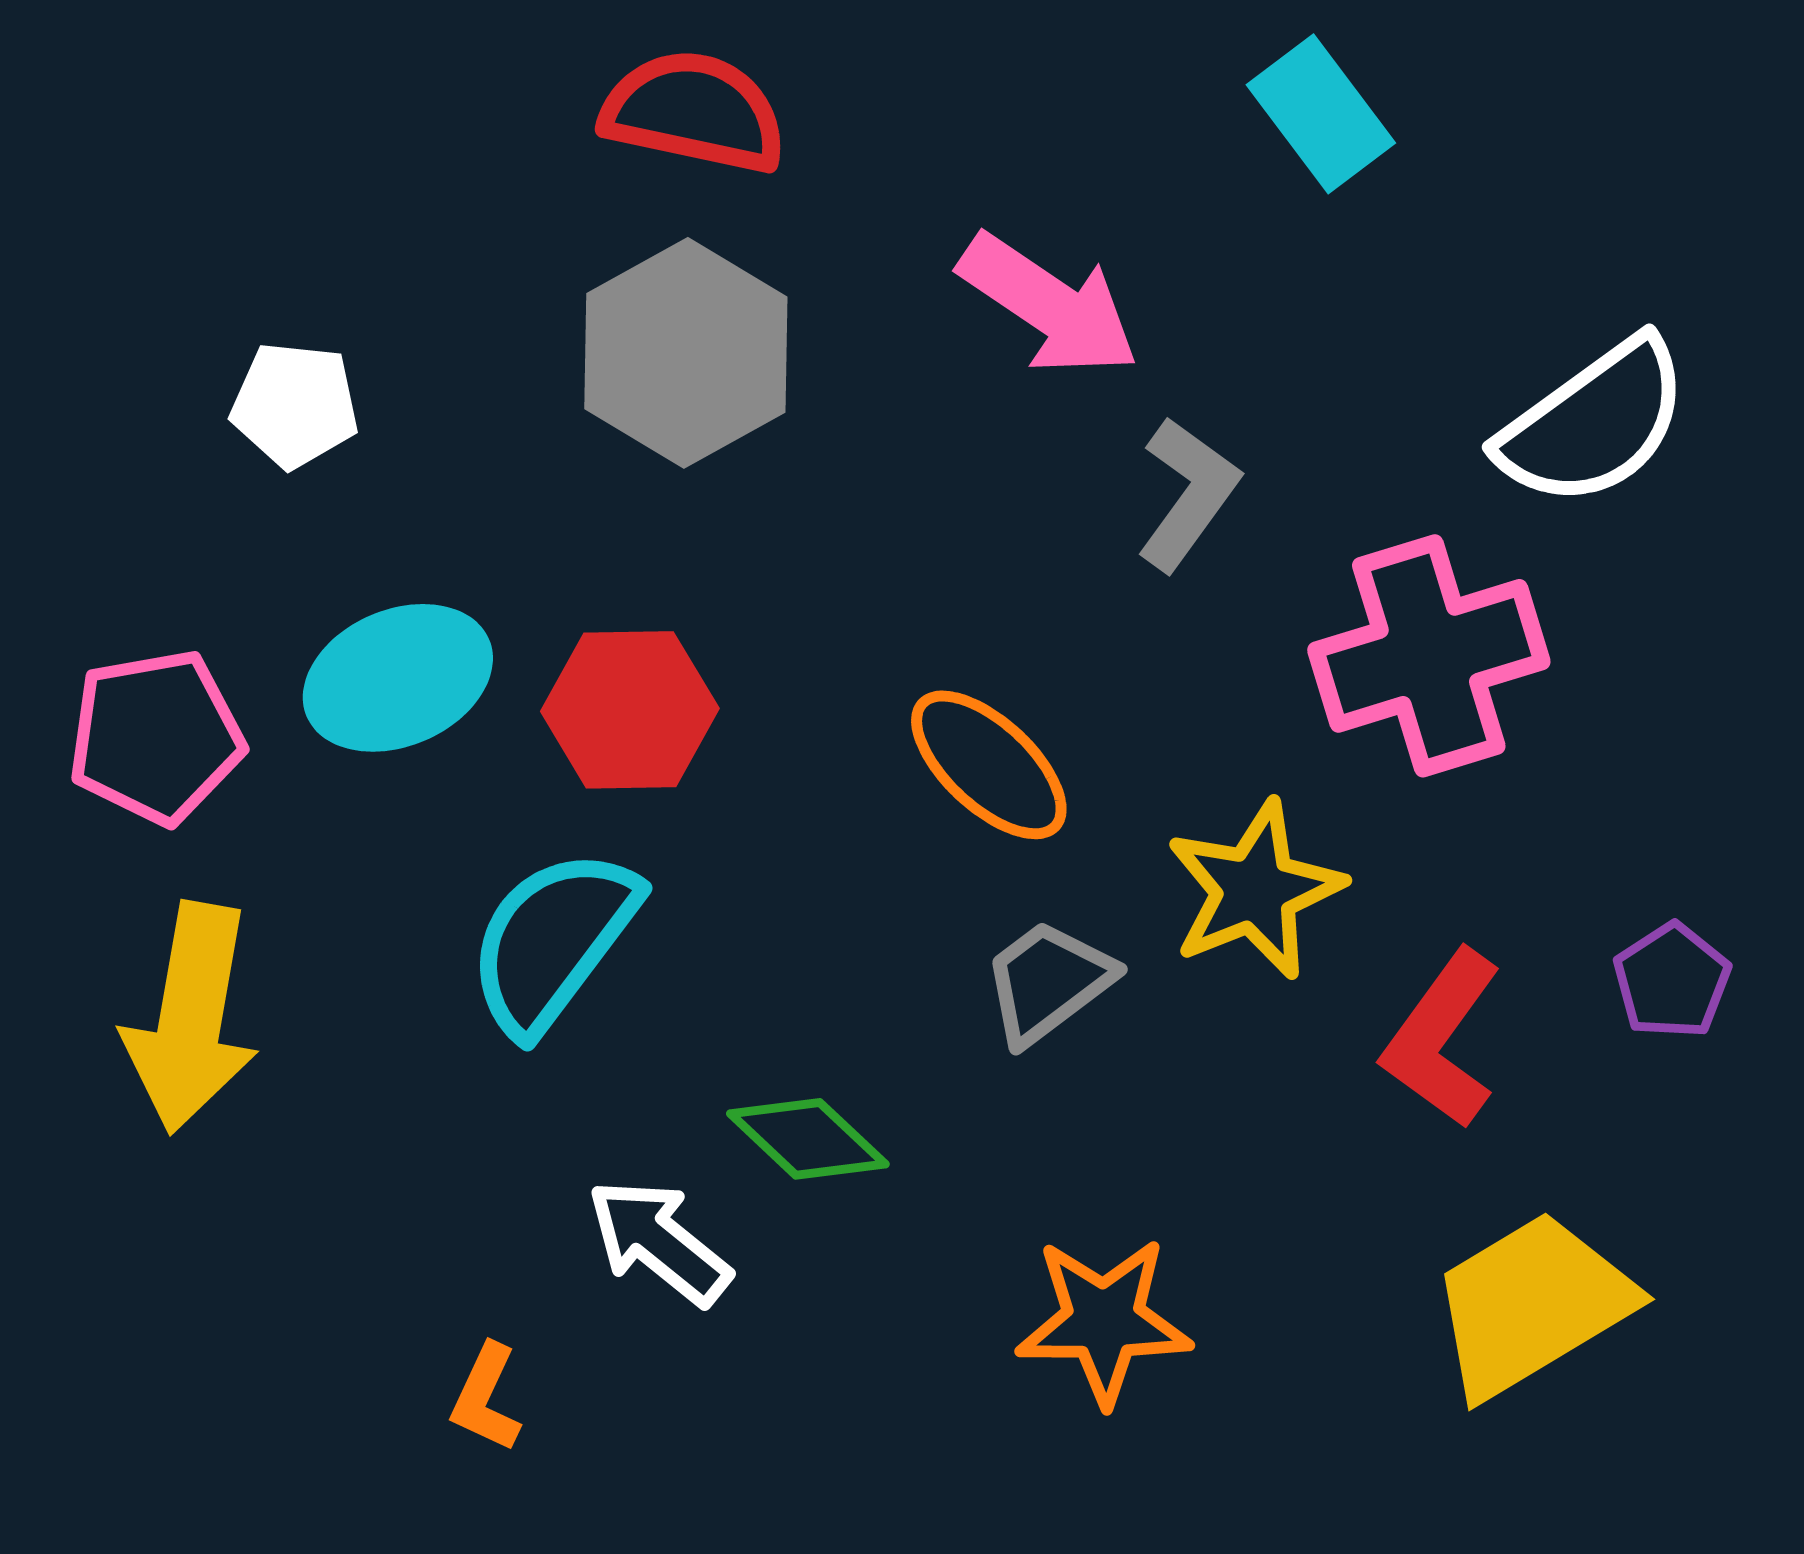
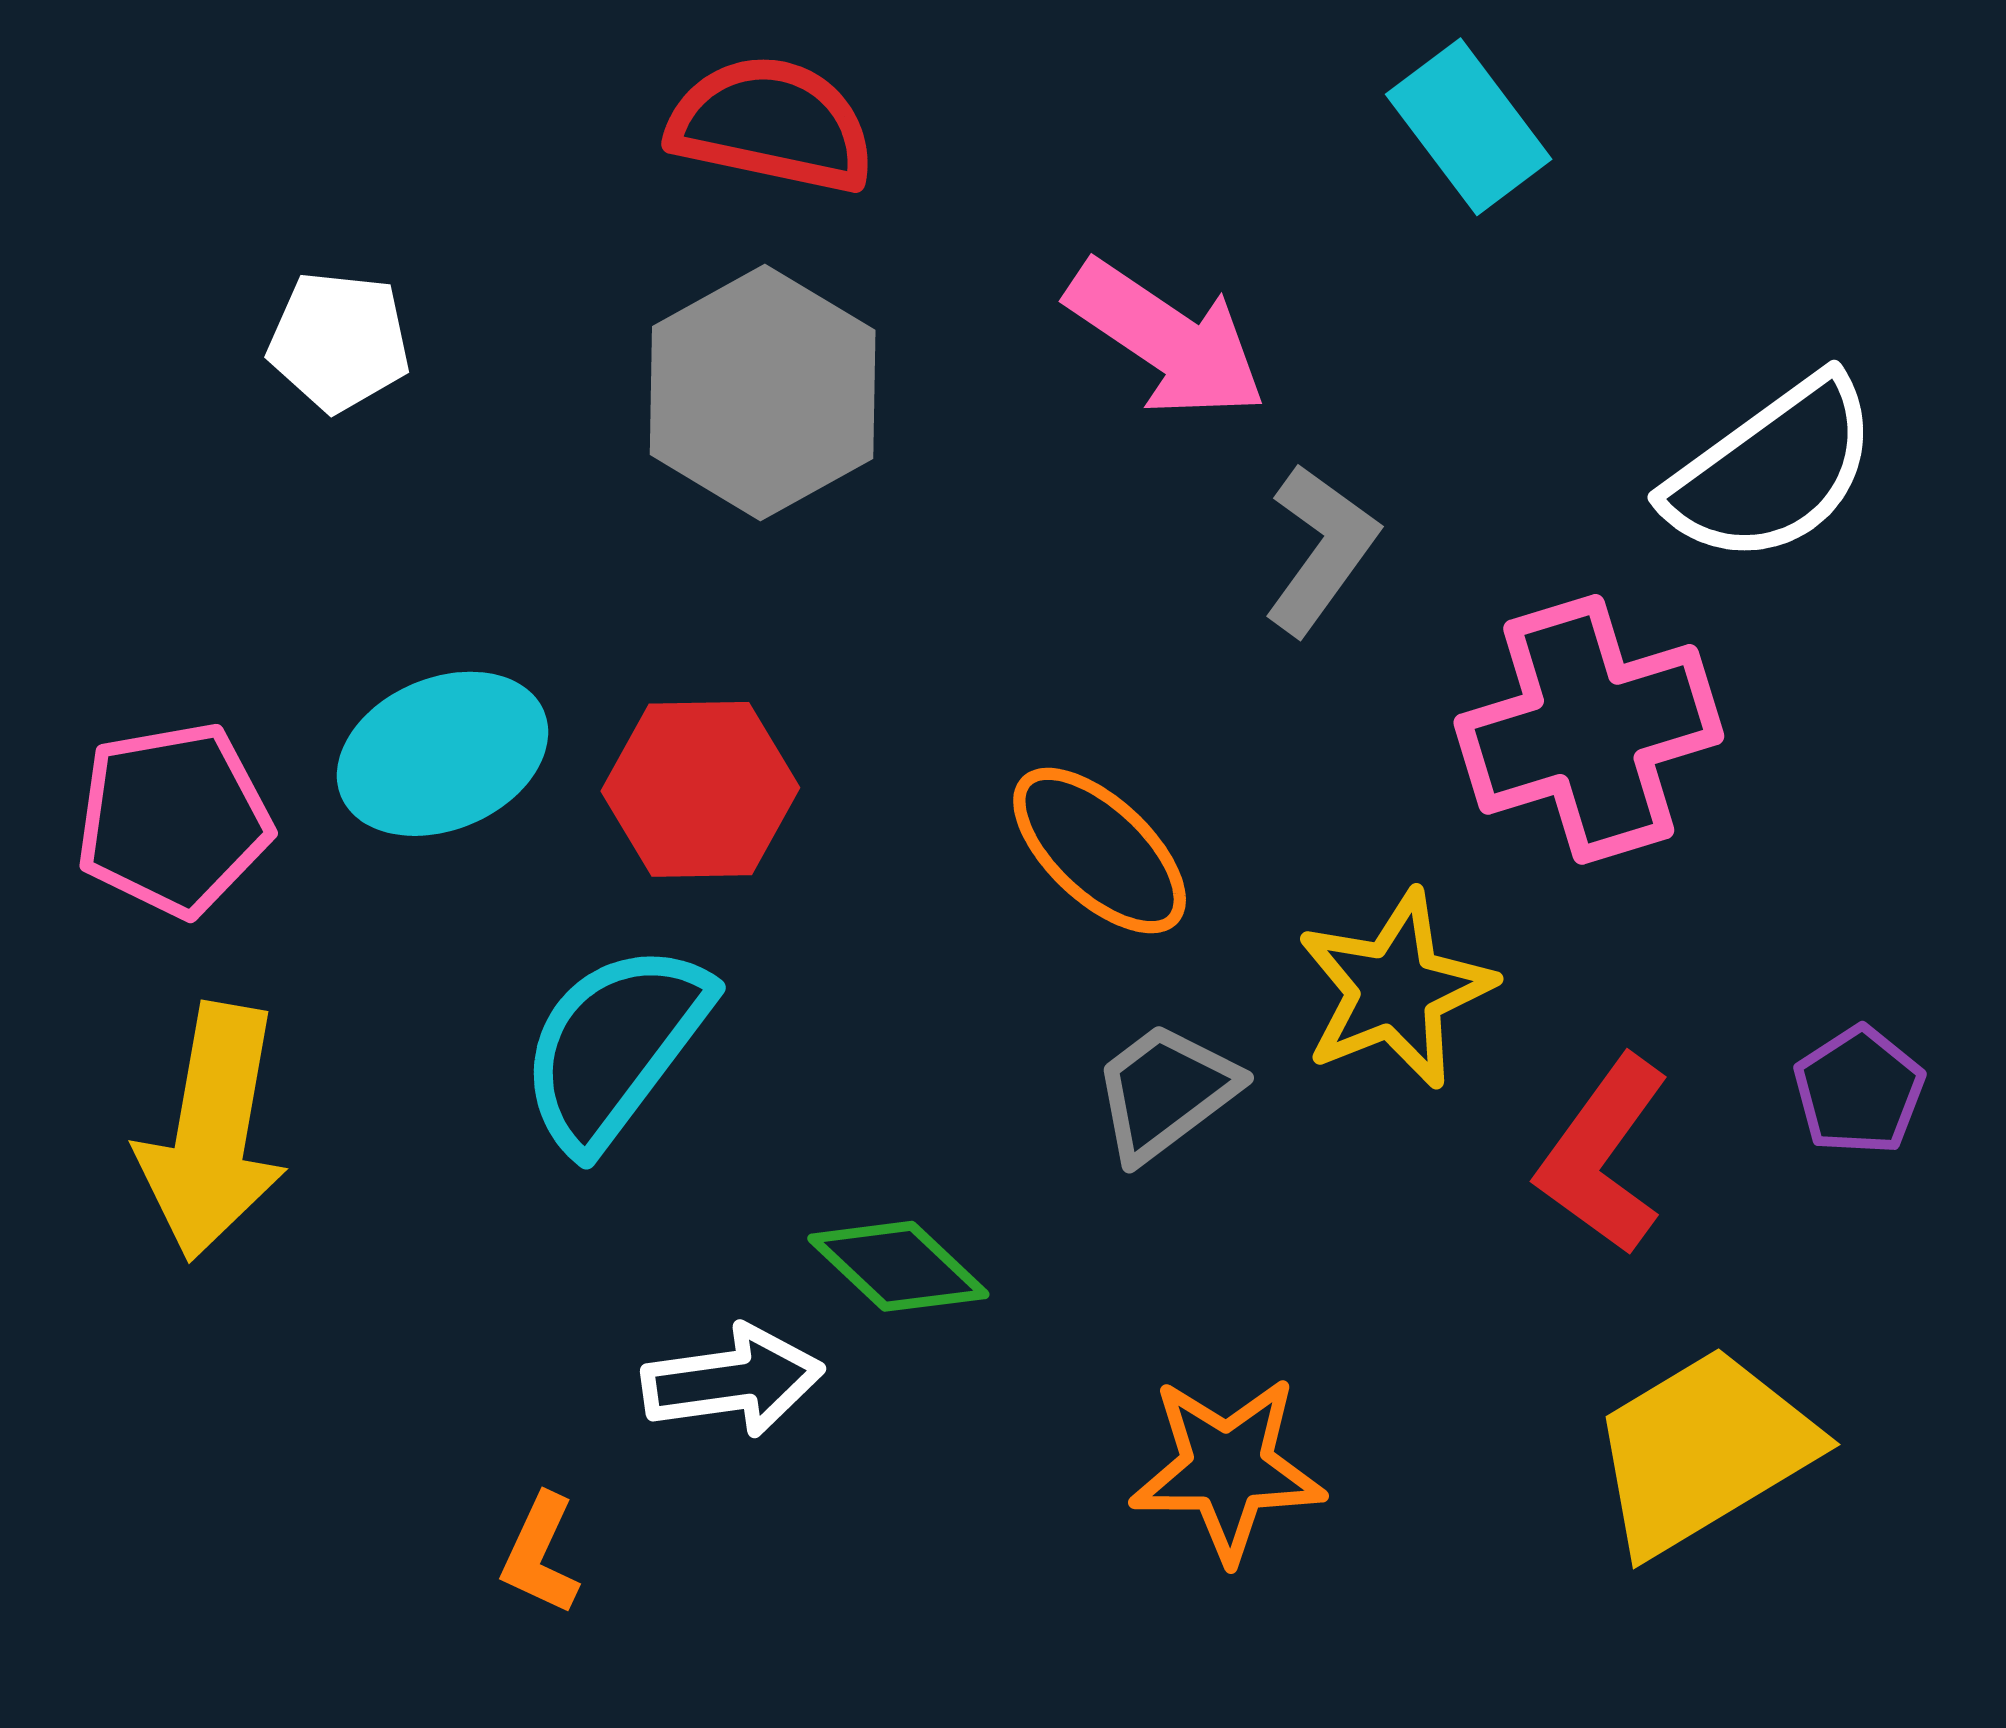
white pentagon: (295, 405) -> (339, 341), moved
white arrow: (659, 1242) -> (733, 1381), turned 133

